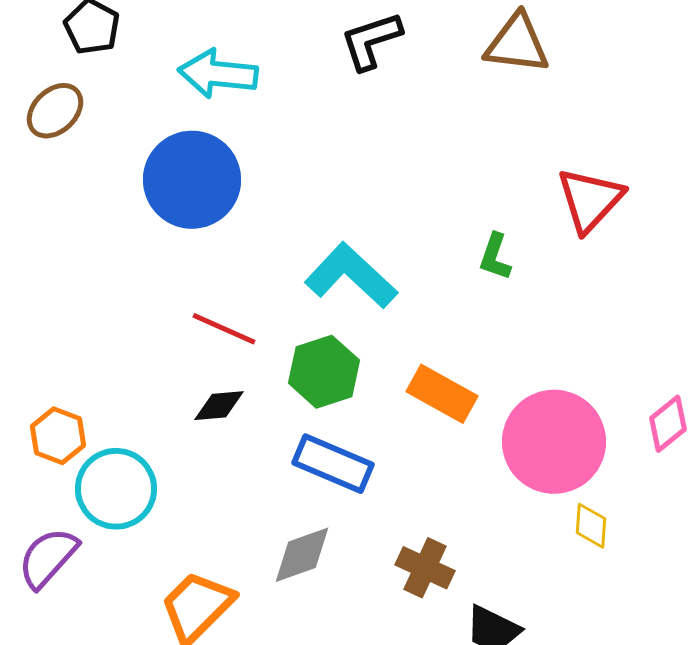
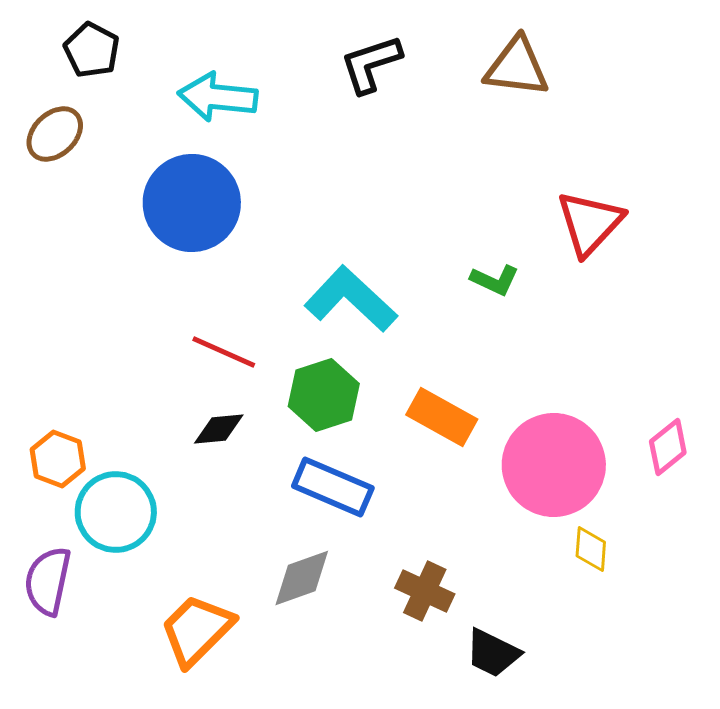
green L-shape: (495, 257) -> (495, 280), turned -84
purple semicircle: (48, 558) -> (48, 581), turned -30

